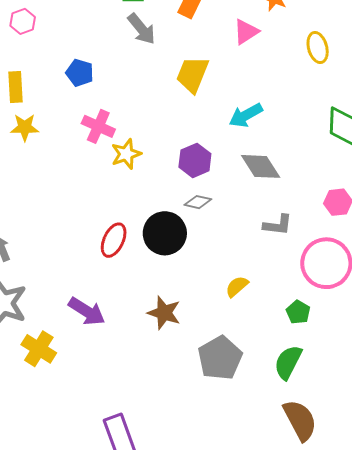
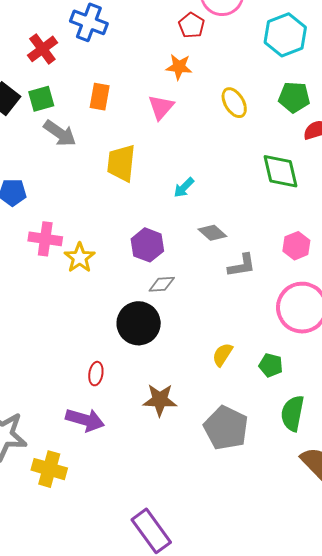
cyan arrow: (246, 115) -> (184, 188), size x0.7
gray diamond: (261, 166) -> (212, 233), size x0.7
gray L-shape: (278, 225) -> (242, 265), moved
red ellipse: (114, 240) -> (96, 374), moved, size x0.7
green pentagon: (298, 312) -> (271, 365), moved

